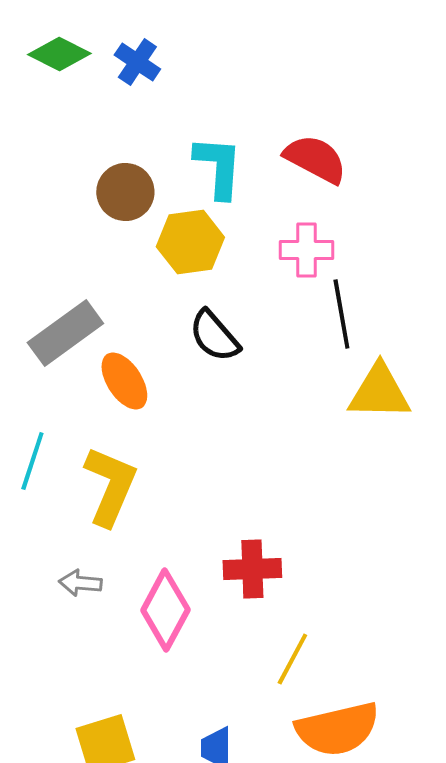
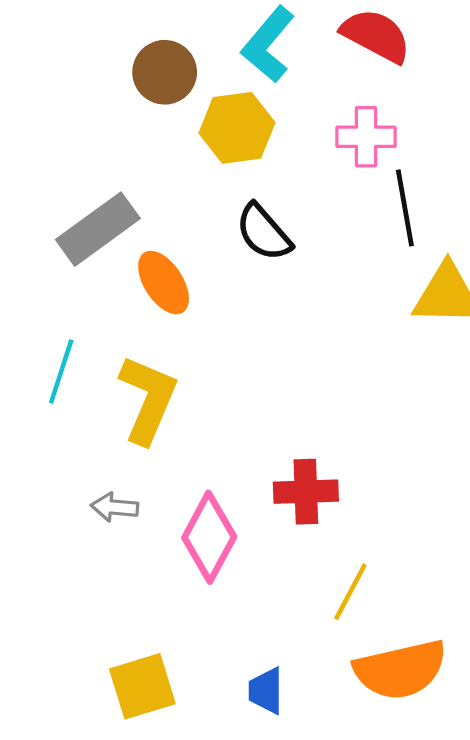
cyan L-shape: (218, 167) -> (268, 44), turned -144

